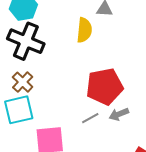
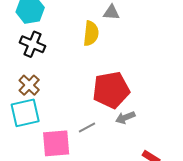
black cross: (26, 41) -> (32, 44), size x0.7
gray line: (90, 118) -> (87, 128), moved

